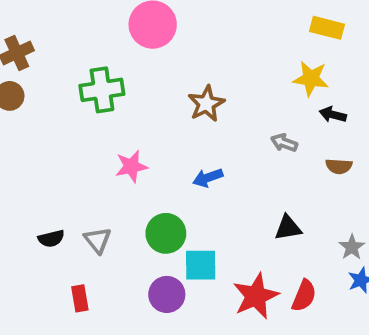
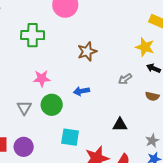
gray arrow: (284, 143) -> (125, 79), turned -64
green circle: (166, 233) -> (52, 105), moved
gray triangle: (98, 240) -> (24, 108), moved
purple circle: (167, 294) -> (24, 147), moved

